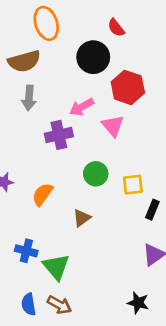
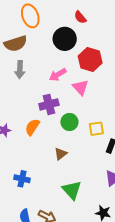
purple cross: (59, 135) -> (49, 104), moved
orange semicircle: (42, 194) -> (32, 127), moved
green triangle: (56, 267) -> (72, 190), moved

